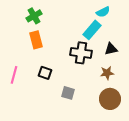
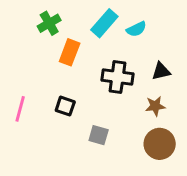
cyan semicircle: (103, 12) -> (136, 29), moved
cyan rectangle: (92, 30) -> (104, 23), moved
orange rectangle: (36, 40) -> (70, 52), moved, turned 36

